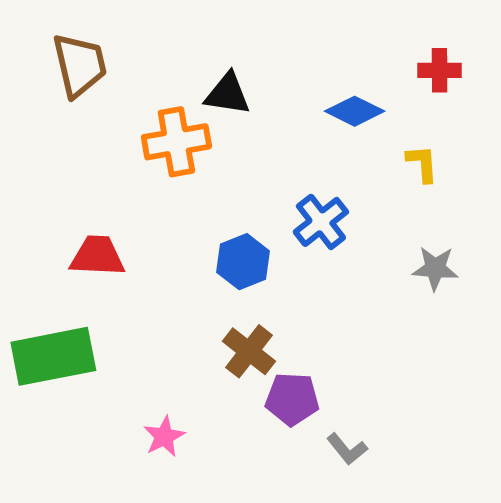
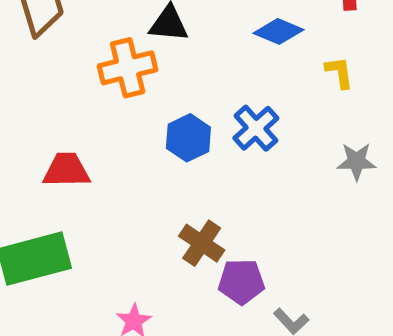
blue hexagon: (243, 262) -> (188, 138), moved

